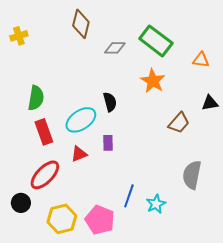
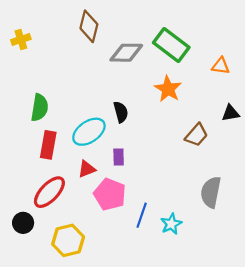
gray diamond: (115, 48) -> (126, 53), size x1.4
red rectangle: (44, 132) -> (48, 145), turned 30
pink pentagon: (100, 220) -> (110, 194), moved

